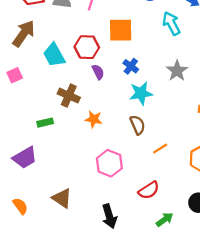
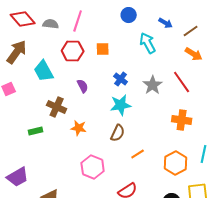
orange square: (121, 30) -> (103, 49), size x0.6
red hexagon: (87, 47) -> (73, 51), moved
blue cross: (131, 66) -> (121, 79), moved
brown semicircle: (138, 125) -> (118, 133), turned 48
purple trapezoid: (25, 158) -> (18, 177), moved

